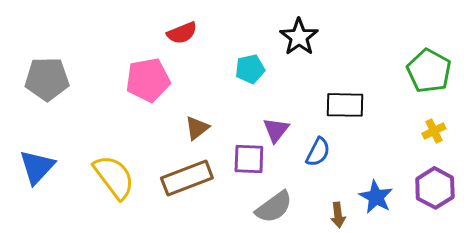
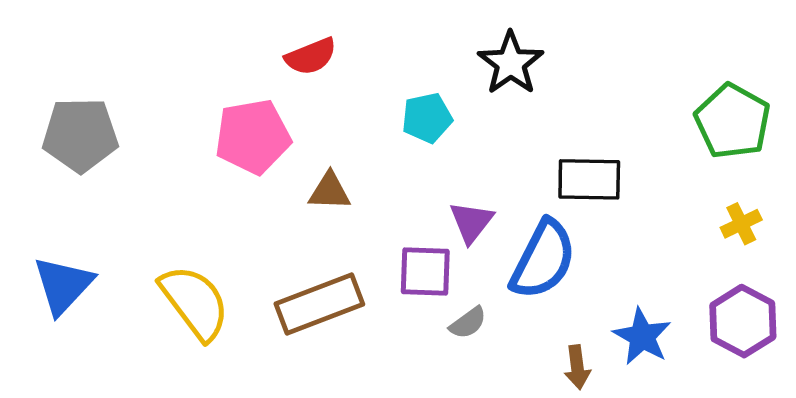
brown triangle: (197, 128) -> (330, 191), moved, turned 40
blue semicircle: (318, 152) -> (543, 260), size x1.6
gray semicircle: (274, 207) -> (468, 323), moved, size x0.6

